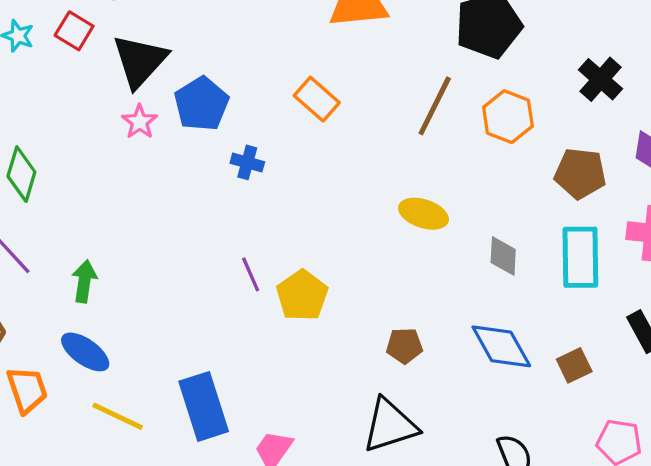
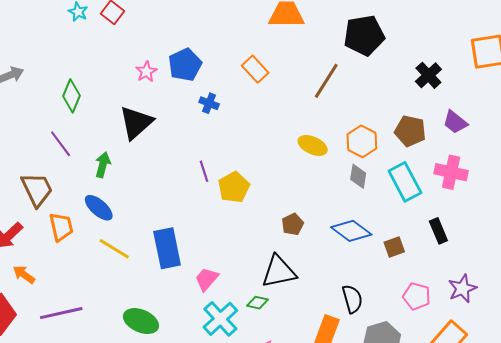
black triangle: (140, 61) -> (136, 123), moved
orange hexagon: (508, 117) -> (362, 141), moved
cyan rectangle: (580, 257) -> (405, 182), turned -33
brown pentagon: (404, 346) -> (293, 224), turned -30
blue diamond: (501, 346) -> (351, 231), turned -30

